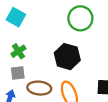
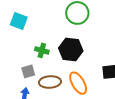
green cross: (18, 51) -> (42, 50), moved, turned -32

